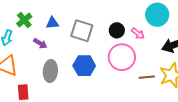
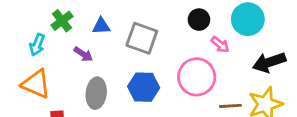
black circle: (117, 30) -> (199, 20), moved

